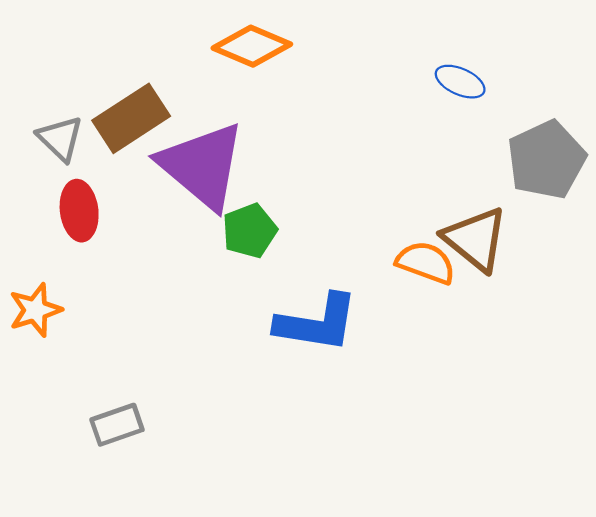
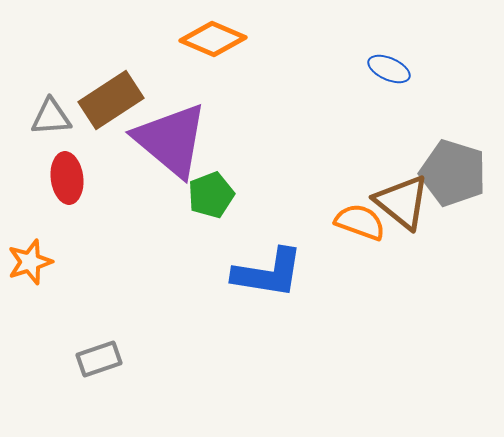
gray triangle: (60, 138) -> (51, 117), turned -48
gray pentagon: (546, 160) -> (453, 173), moved, turned -30

